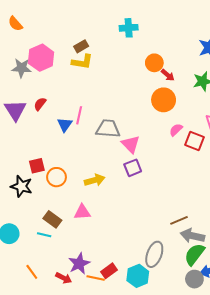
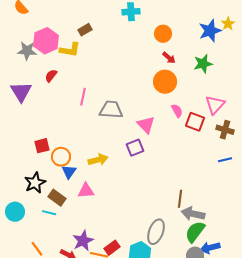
yellow L-shape: (82, 62) -> (70, 50), moved
orange circle: (154, 63) -> (163, 34), moved
red semicircle: (40, 104) -> (51, 76), moved
blue triangle: (65, 125) -> (69, 172), moved
pink semicircle: (176, 130) -> (177, 111), turned 104
pink triangle: (131, 144) -> (146, 125), moved
black star: (21, 186) -> (35, 183), moved, turned 30
brown line: (179, 220) -> (180, 199), turned -60

